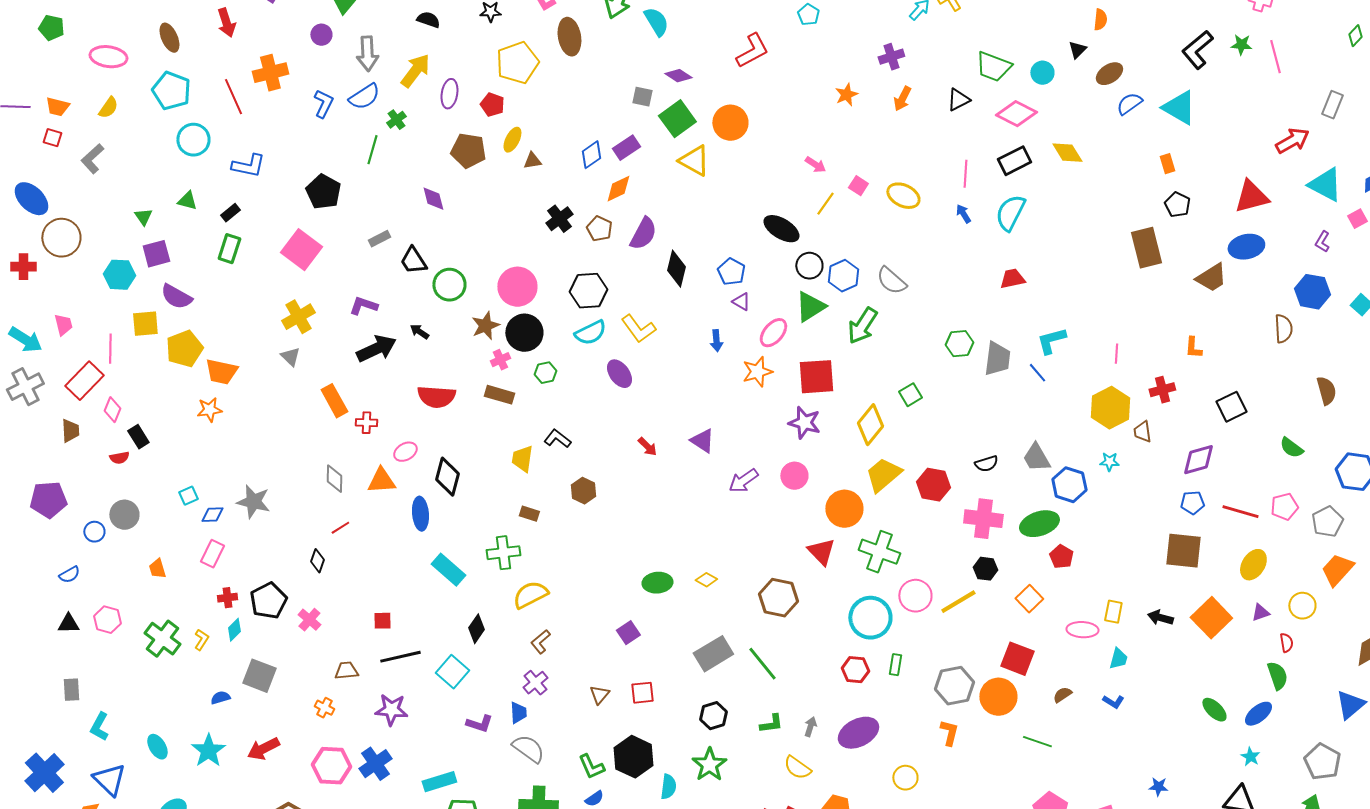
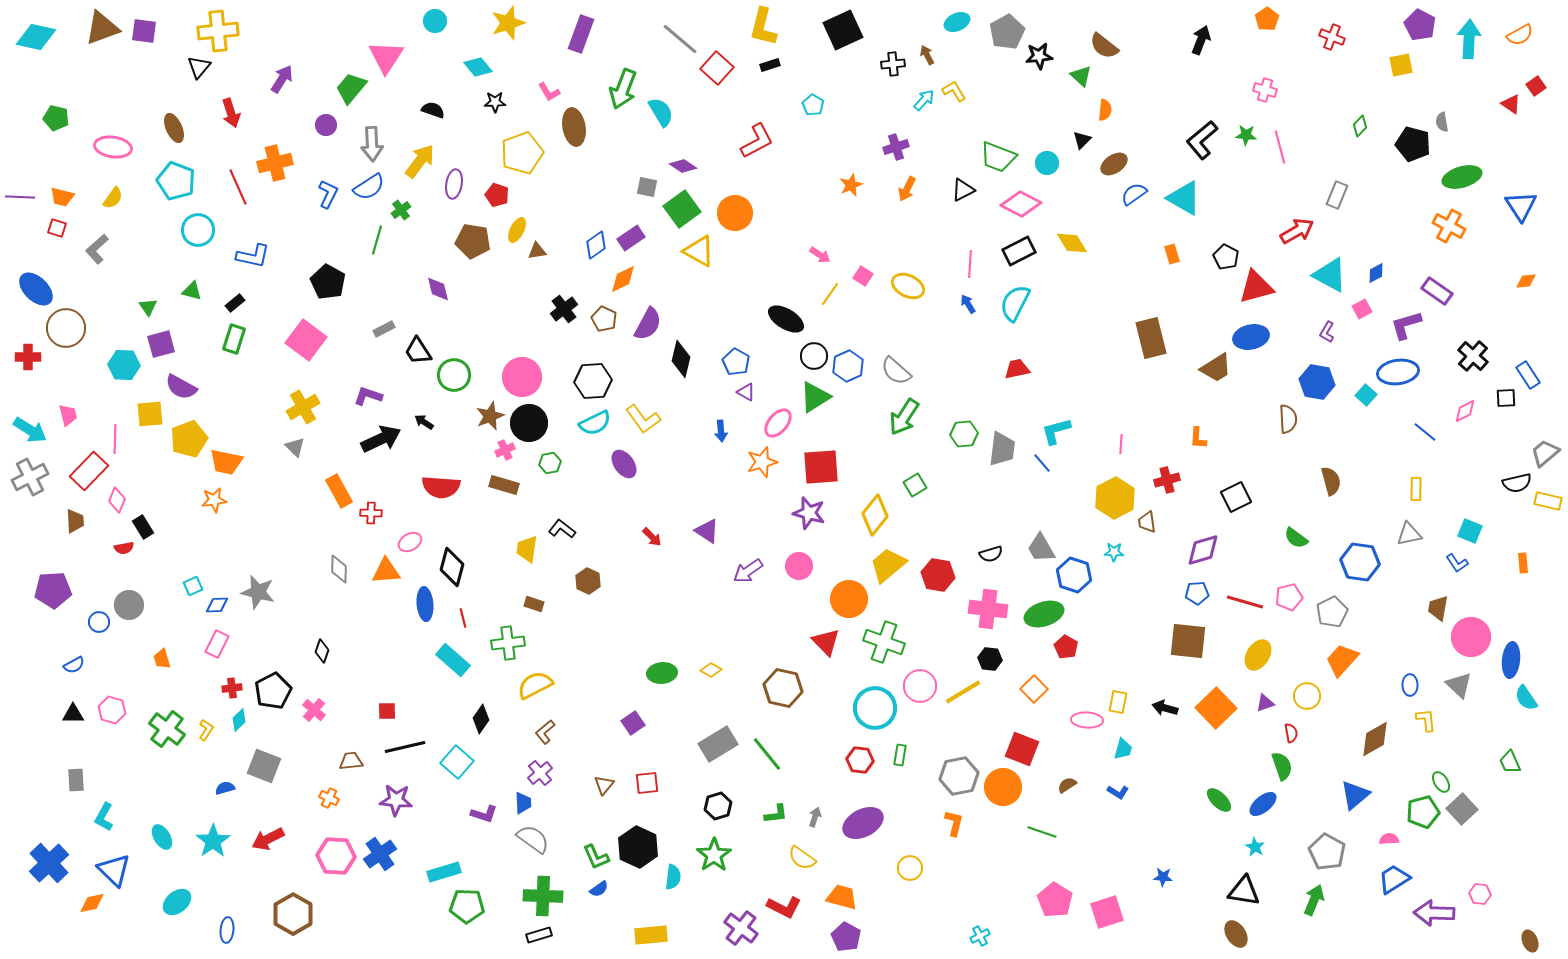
black pentagon: (1177, 205) -> (1226, 257), moved
green arrow: (862, 326) -> (904, 417), moved
red line: (340, 528) -> (463, 618), moved, turned -72

